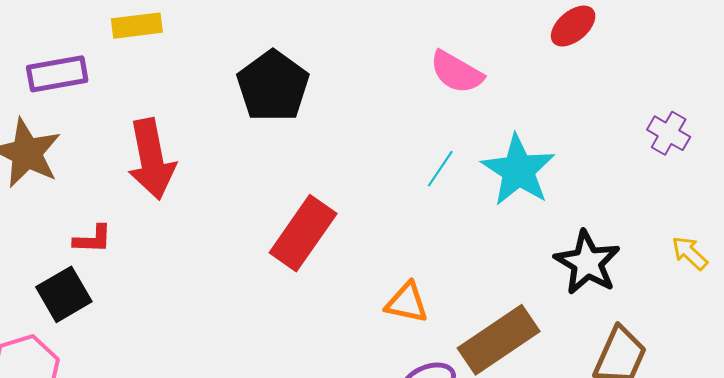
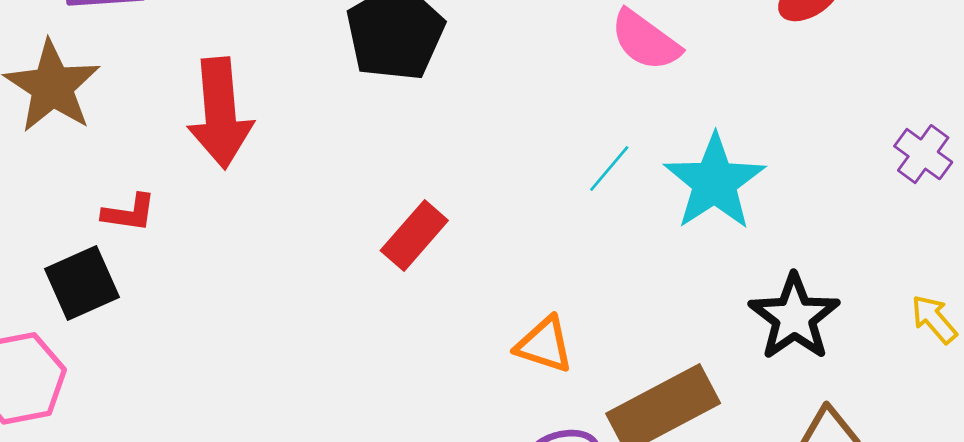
red rectangle: (303, 233) -> (414, 236), size x0.7

